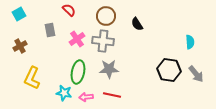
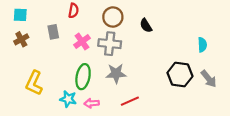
red semicircle: (69, 10) -> (73, 11), turned 56
cyan square: (19, 14) -> (20, 15), turned 32
brown cross: (20, 46) -> (21, 39), moved
red line: (112, 95) -> (130, 101), moved, turned -36

